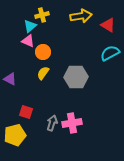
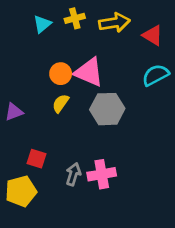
yellow cross: (42, 15) -> (75, 18), moved
cyan triangle: (30, 26) -> (42, 24), moved
pink triangle: (28, 41) -> (89, 72), moved, size x1.6
purple triangle: (10, 79) -> (14, 112), turned -48

